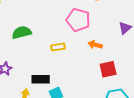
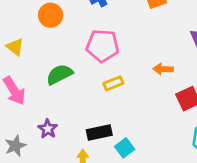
pink pentagon: (78, 20) -> (103, 46), moved

